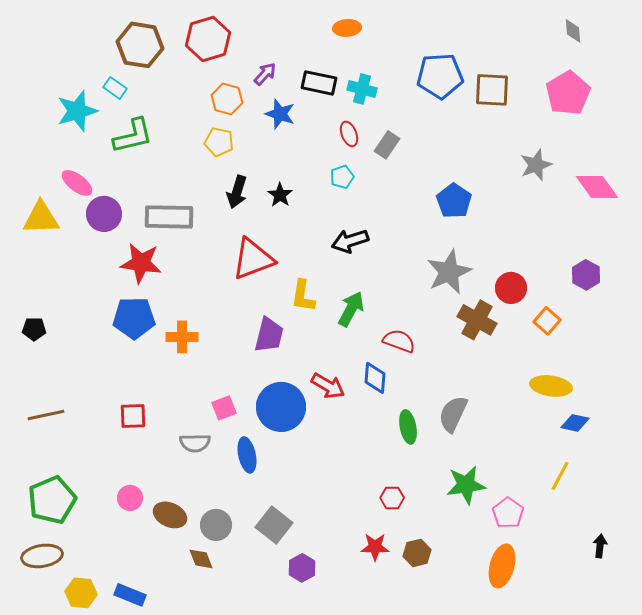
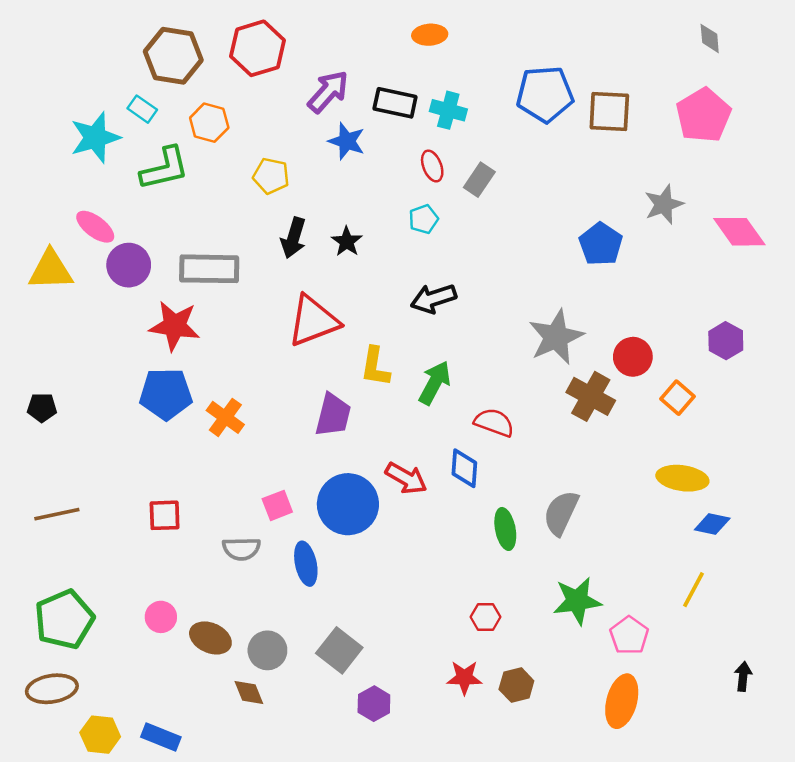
purple arrow: (265, 74) -> (328, 92), size x1.5
orange hexagon: (227, 99) -> (209, 123), moved
blue pentagon: (454, 201) -> (601, 244), moved
orange cross: (182, 337) -> (225, 417), turned 36

